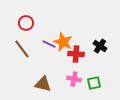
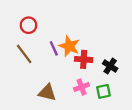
purple line: (49, 44) -> (54, 48), turned 40
black cross: (100, 46) -> (110, 66), moved
pink cross: (74, 79) -> (81, 87), turned -32

